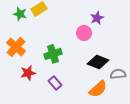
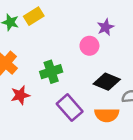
purple rectangle: (55, 83) -> (70, 108), moved, size x1.5
orange semicircle: (98, 89) -> (107, 115), turned 42

